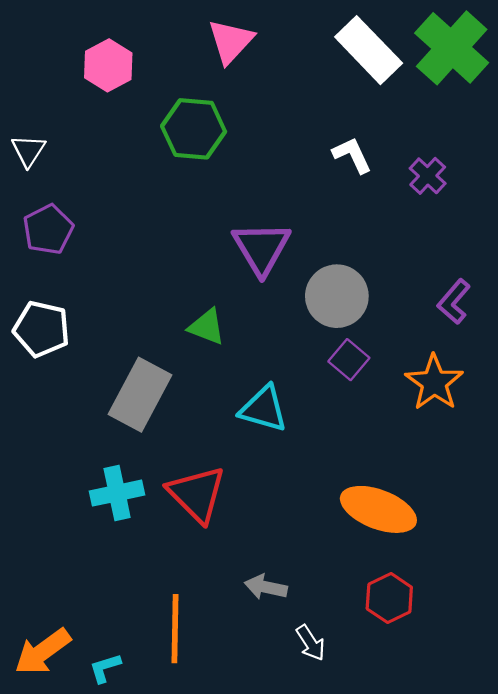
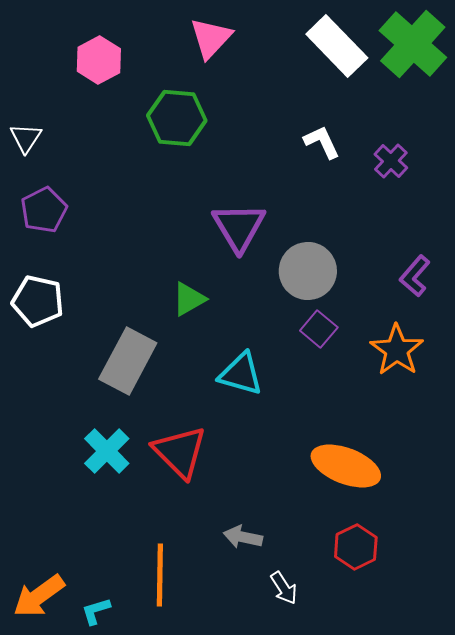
green triangle: (207, 327) -> (189, 299), turned -51
cyan cross: (117, 493) -> (107, 451), turned -33

